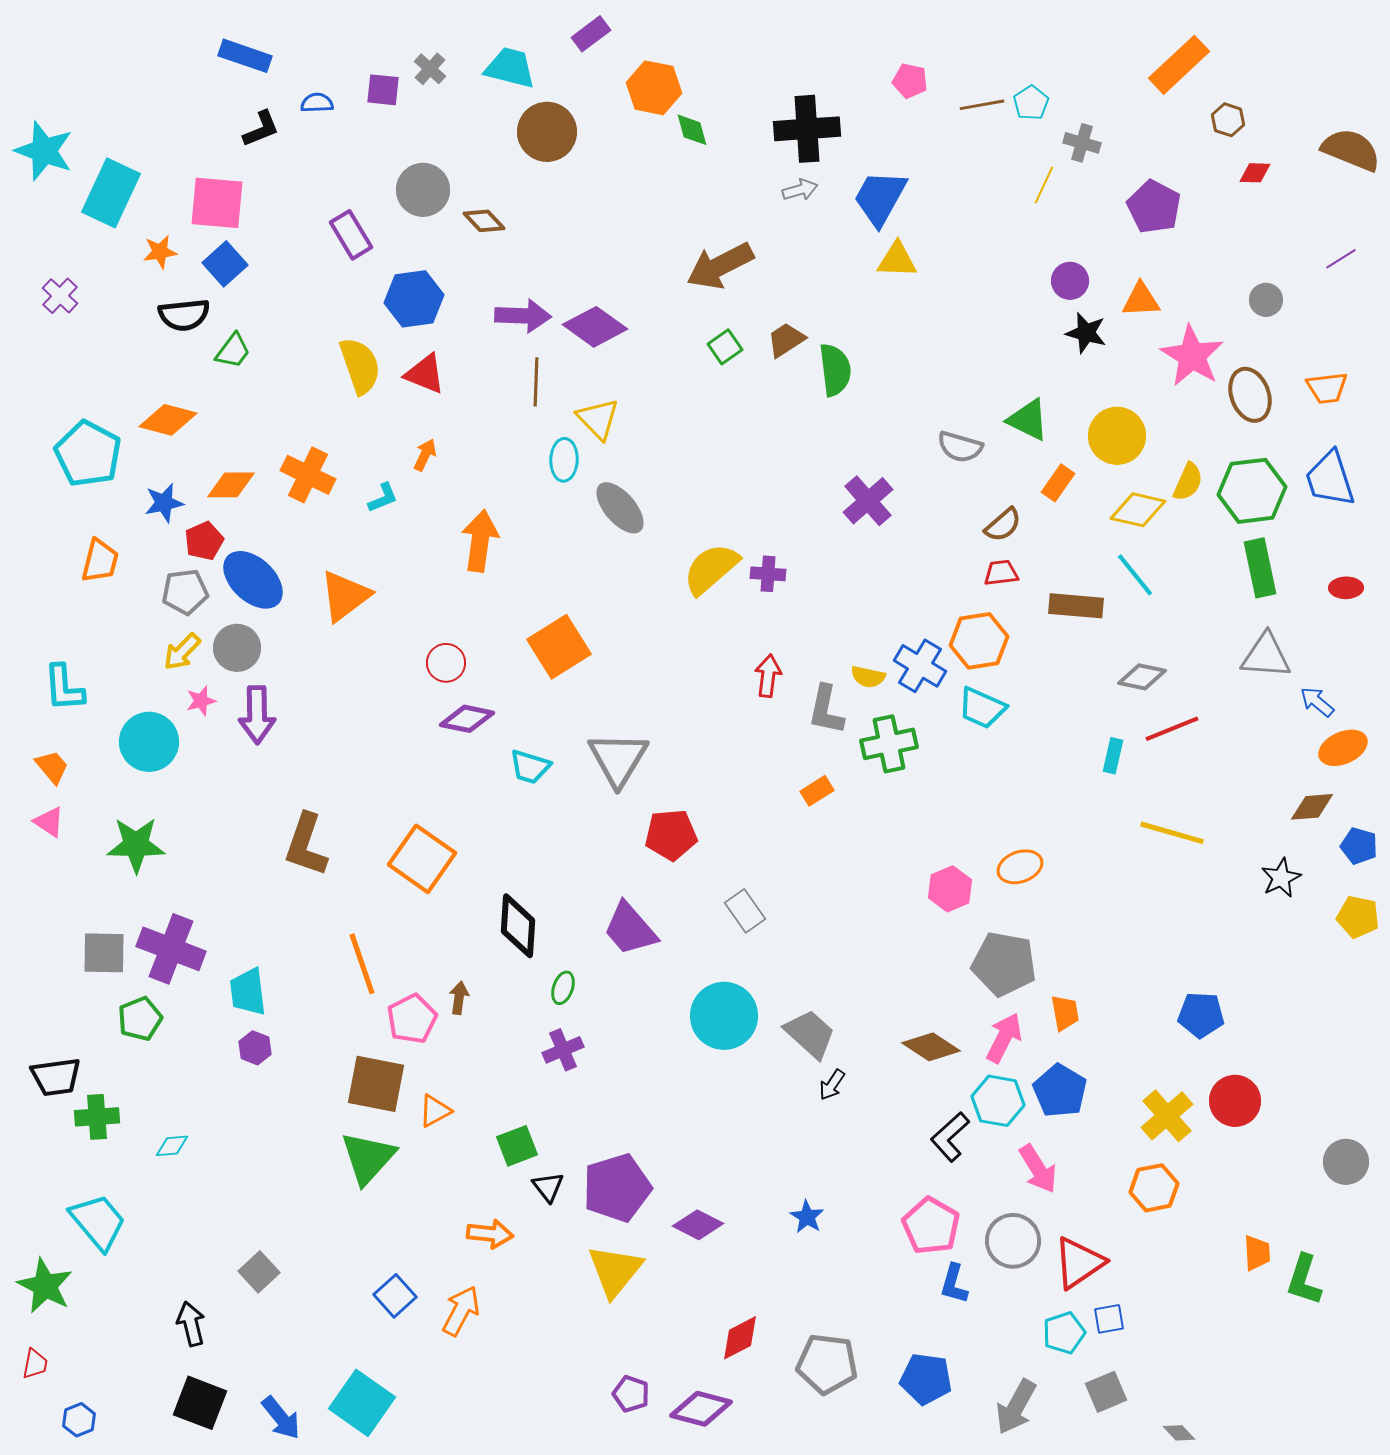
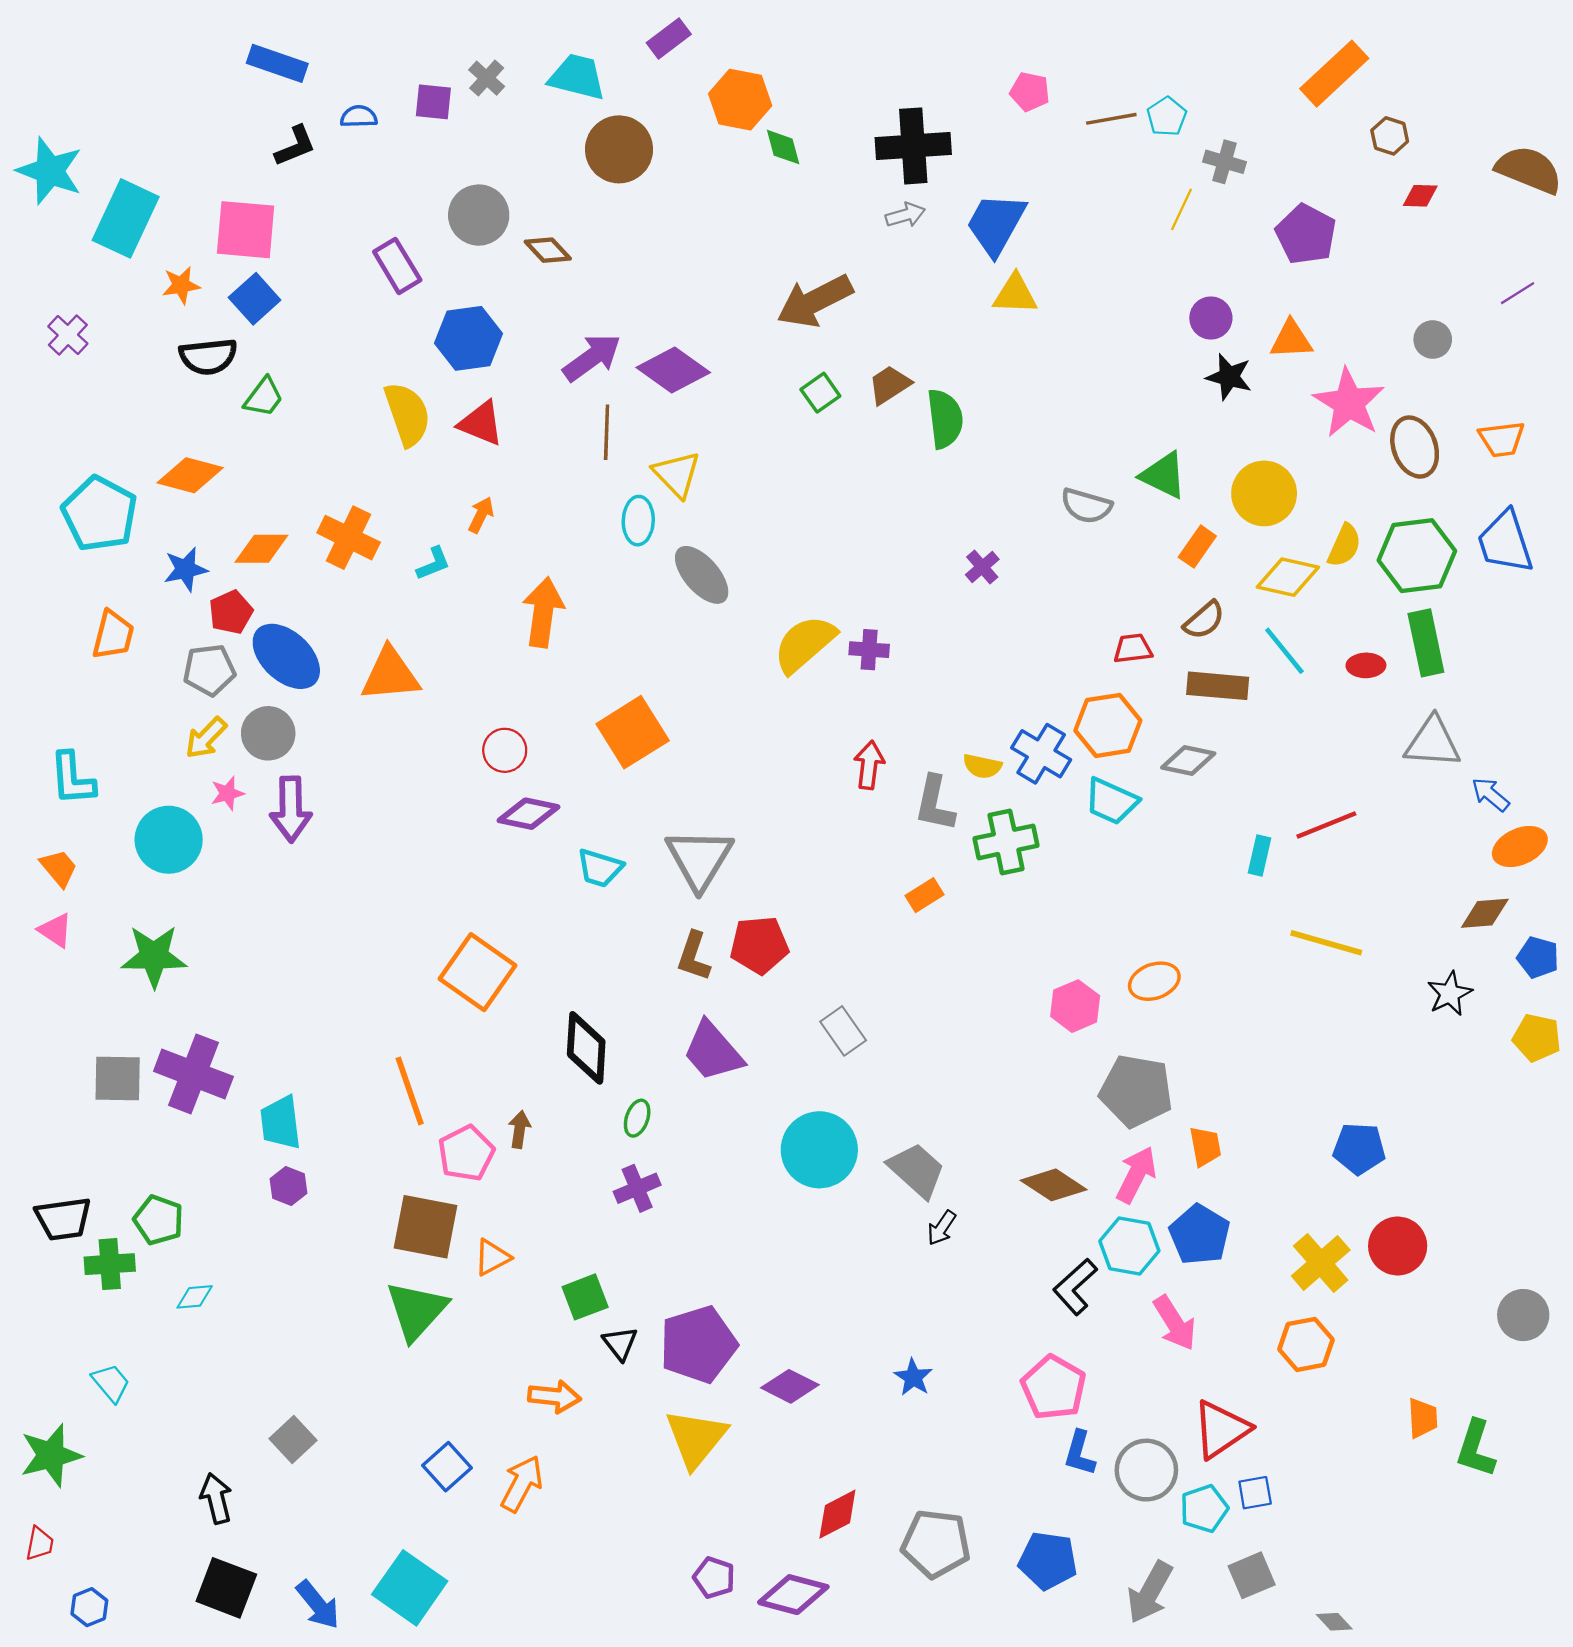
purple arrow: (523, 316) -> (592, 358), turned -38
purple cross: (868, 501) -> (982, 567), size x0.6
brown semicircle: (1003, 525) -> (1204, 620), moved
red ellipse: (1346, 588) -> (1366, 665), moved
orange triangle: (345, 596) -> (390, 674), turned 32
gray diamond: (1142, 677) -> (1188, 760), moved
brown L-shape: (306, 845) -> (694, 956), moved, size x0.7
green pentagon: (140, 1019) -> (158, 1220), moved, turned -30
cyan trapezoid: (98, 1222) -> (111, 1383), size x0.6
gray circle: (1013, 1241) -> (1146, 1470), moved
green star: (45, 1286) -> (51, 1455), turned 30

